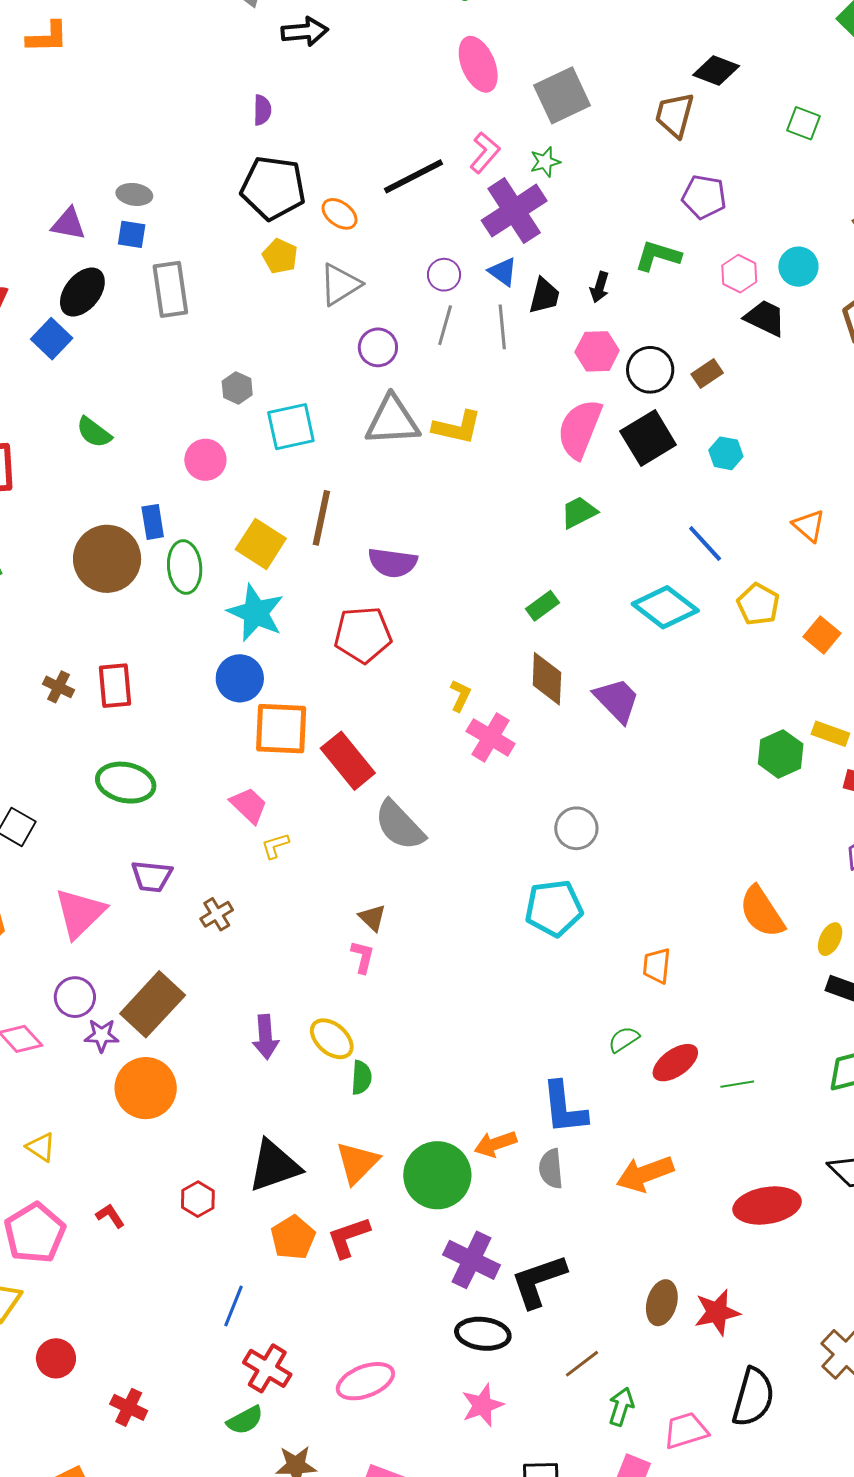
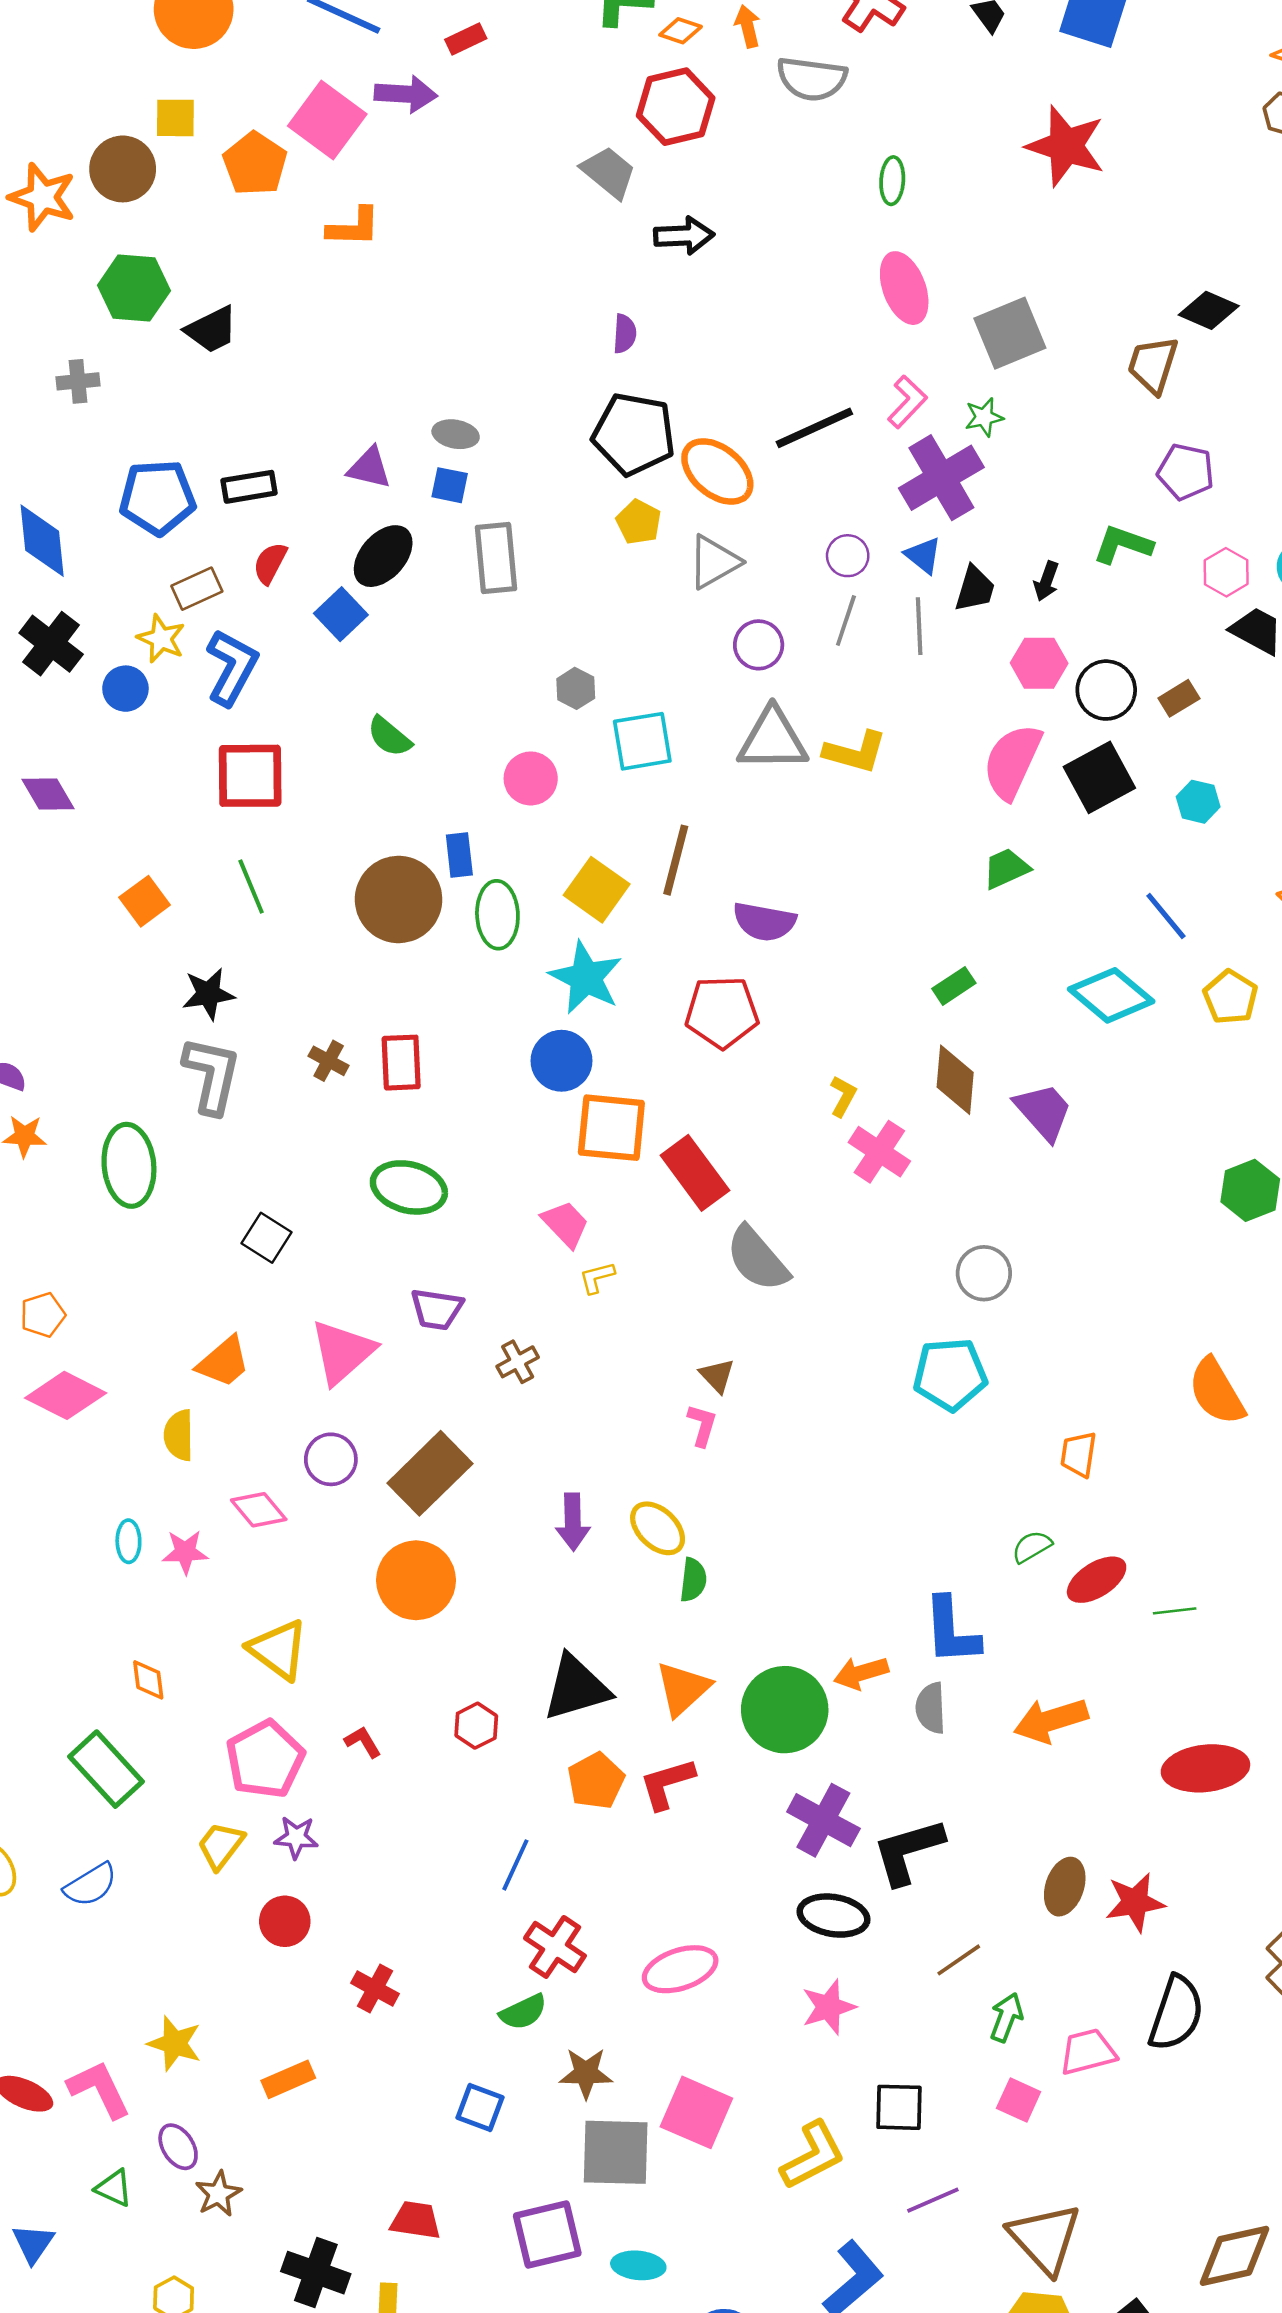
orange ellipse: (339, 214) -> (717, 471), size x1.6
purple star: (102, 1035) -> (296, 1837), moved
yellow triangle: (41, 1147) -> (278, 1650), size x1.6

